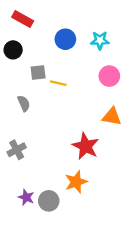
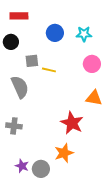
red rectangle: (23, 19) -> (19, 16), turned -30
gray semicircle: (24, 103) -> (20, 87), size x1.6
gray cross: (17, 150) -> (14, 126), turned 35

